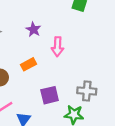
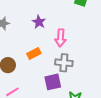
gray cross: (87, 91) -> (64, 63), moved

